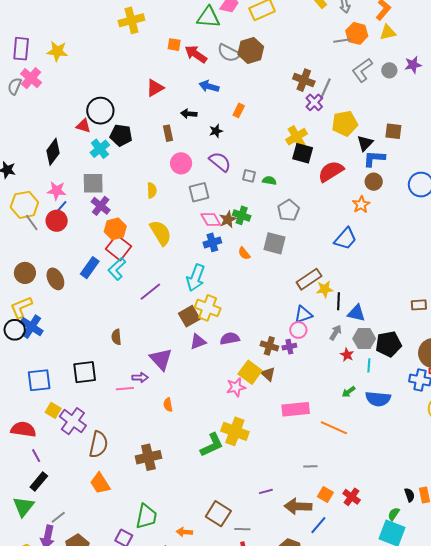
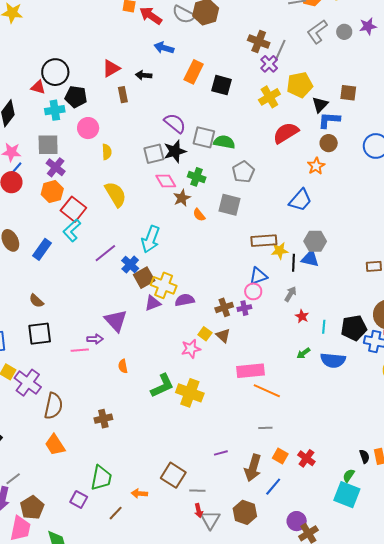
red triangle: (155, 88) -> (111, 68), moved
orange rectangle: (239, 110) -> (194, 72), size x1.6
black star: (216, 131) -> (175, 151), moved, size x1.6
yellow cross: (297, 137) -> (269, 97), moved
cyan cross: (100, 149) -> (55, 110), turned 30
black square: (303, 153) -> (221, 85), moved
pink circle: (181, 163) -> (88, 128), moved
gray square: (249, 176) -> (204, 137), size x1.6
green semicircle: (269, 181) -> (224, 142), size x1.5
brown star: (228, 219) -> (182, 198), moved
orange hexagon: (115, 229) -> (52, 192), moved
blue cross: (212, 242) -> (130, 265), moved, turned -30
blue rectangle: (90, 268) -> (42, 249), moved
brown rectangle: (309, 279) -> (264, 241), turned 30
yellow cross: (208, 308) -> (164, 285), moved
blue triangle: (356, 313) -> (310, 259), moved
brown semicircle: (116, 337) -> (36, 301), moved, turned -42
gray hexagon: (364, 339) -> (315, 241), moved
black pentagon: (388, 344) -> (354, 328), moved
brown cross: (269, 346) -> (224, 307), turned -36
yellow square: (250, 372) -> (205, 334), size x0.6
orange line: (334, 428) -> (267, 391), moved
green L-shape: (212, 445) -> (162, 386), moved
brown cross: (148, 457) -> (103, 419), size x0.7
brown arrow: (298, 506) -> (253, 468), turned -76

